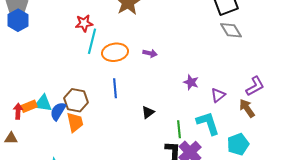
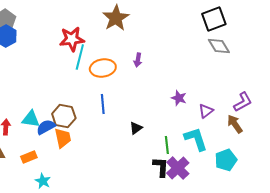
red star: (84, 23) -> (72, 39), size x1.4
purple arrow: (150, 53) -> (138, 60), moved, turned 88
orange rectangle: (29, 106) -> (29, 157), moved
blue semicircle: (58, 111) -> (46, 127), turned 30

